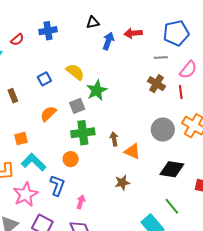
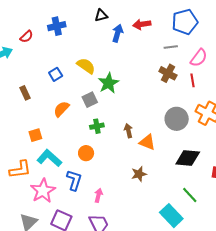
green cross: (83, 133) -> (97, 126), size x0.6

